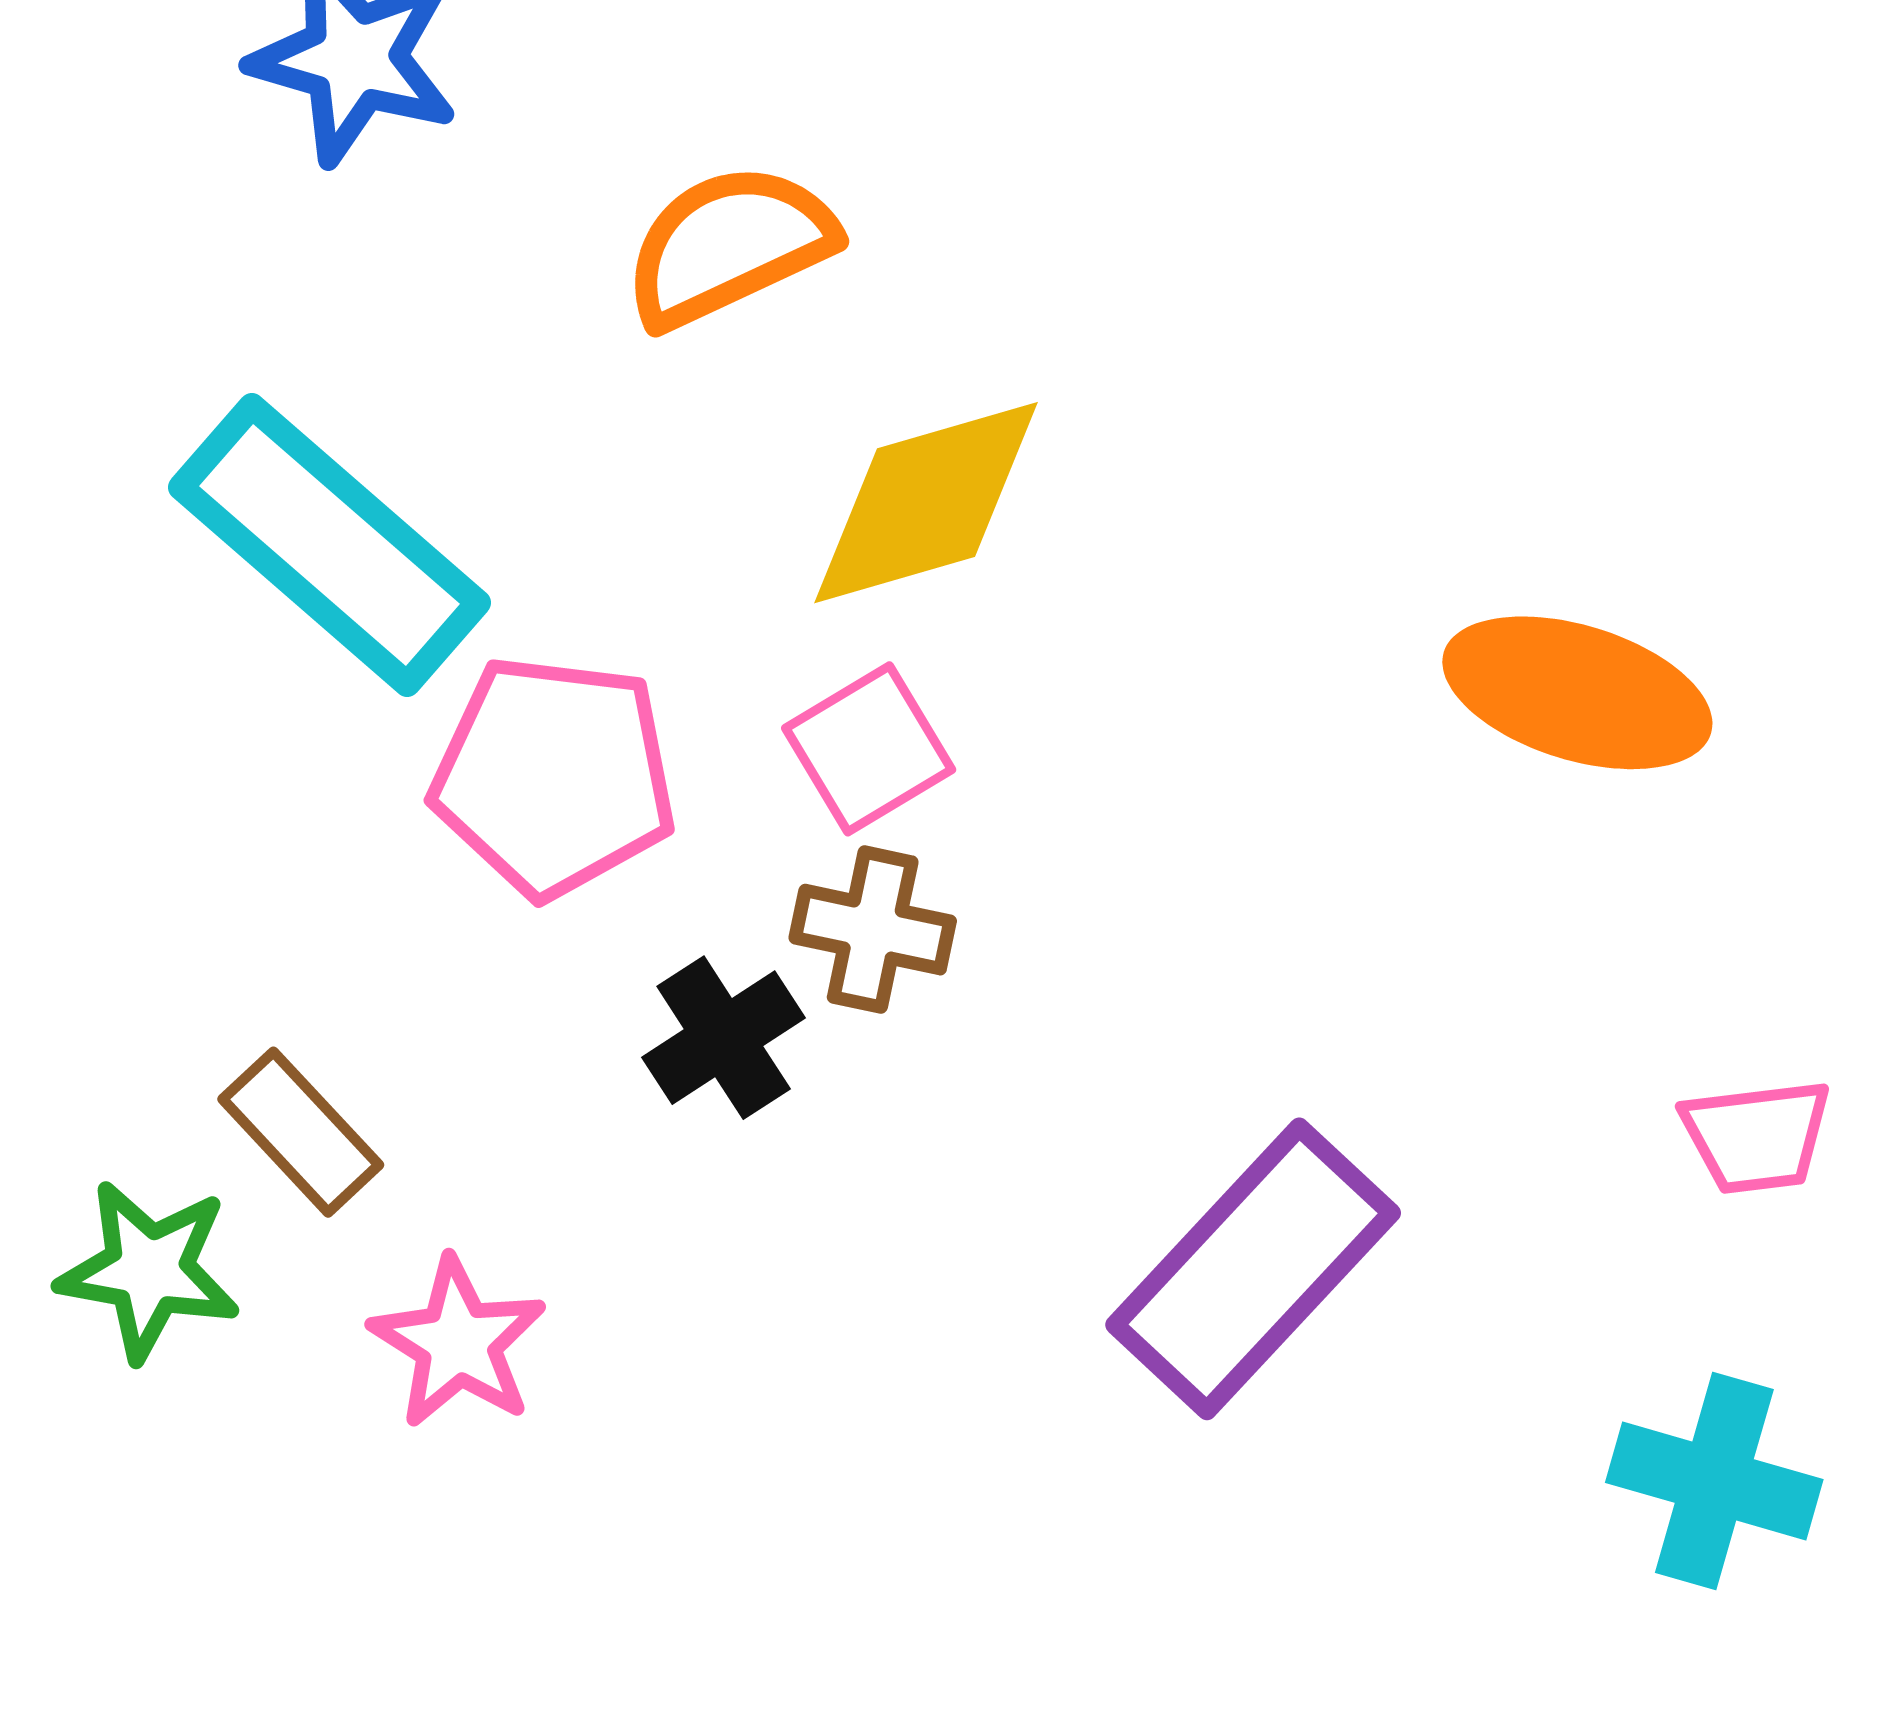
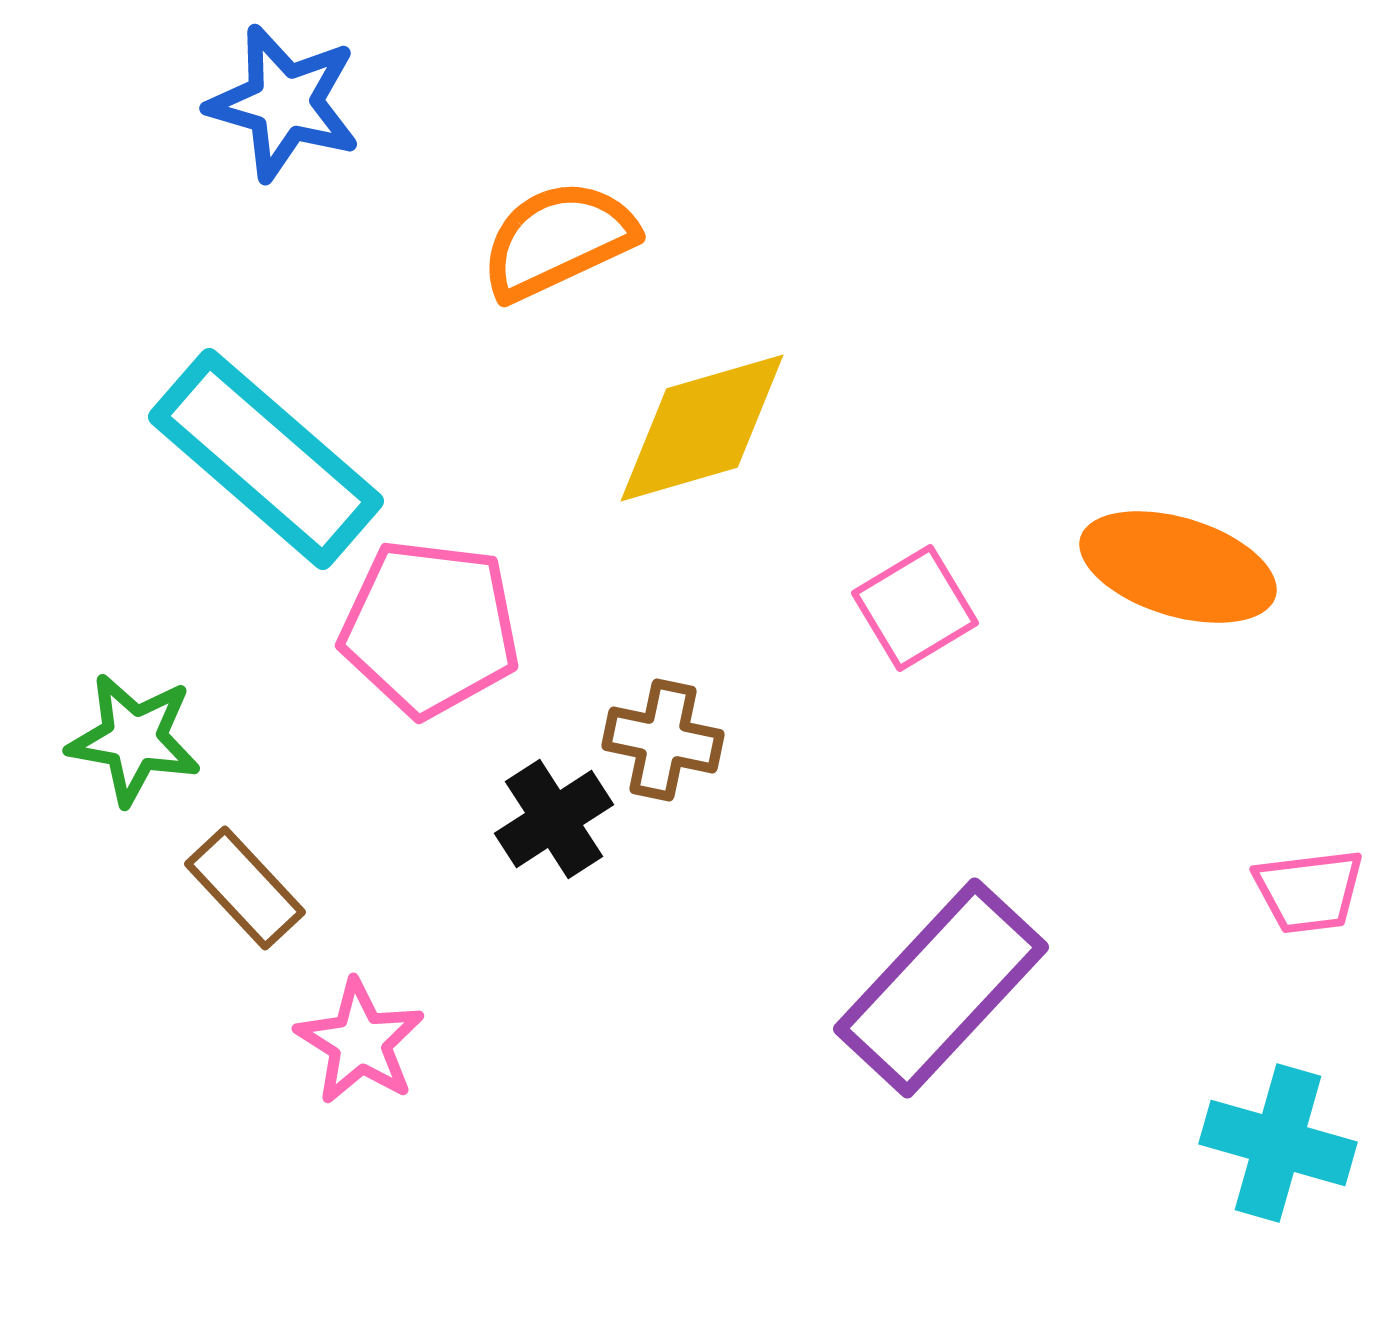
pink square: (869, 749) -> (915, 608), moved
green star: (149, 1270) -> (134, 739), moved

